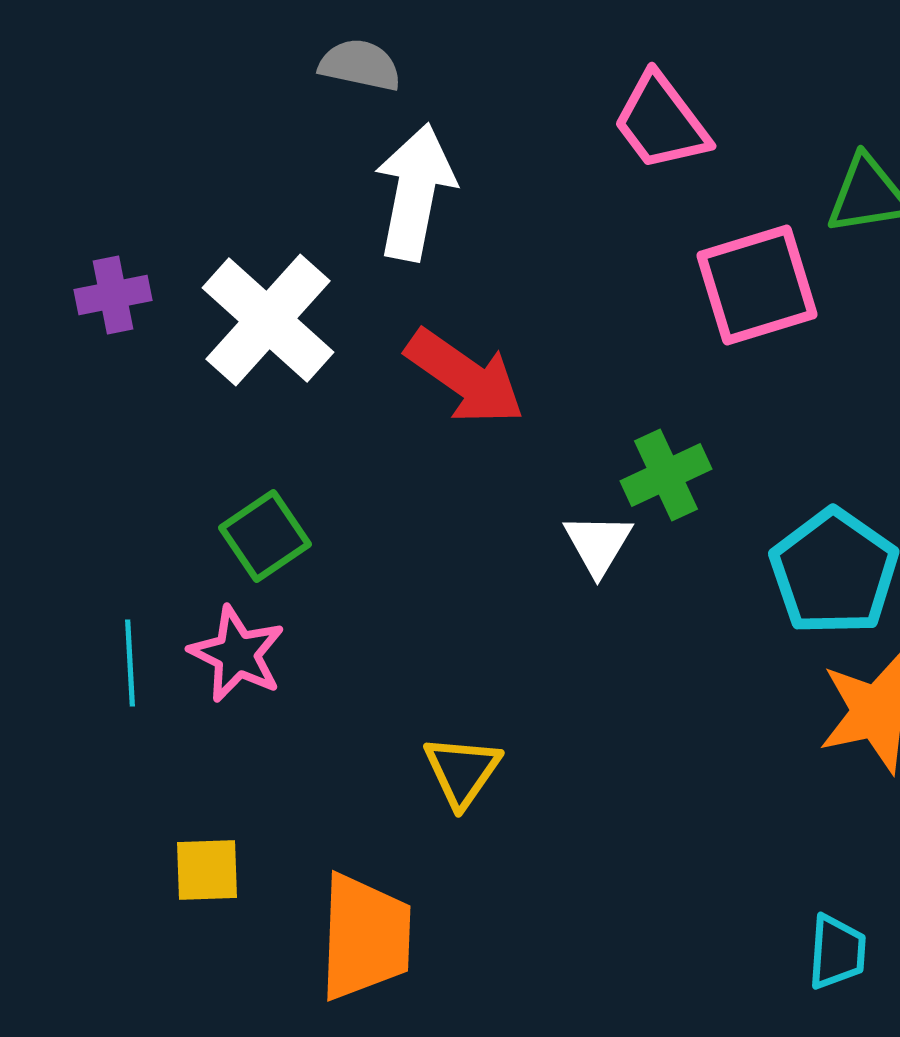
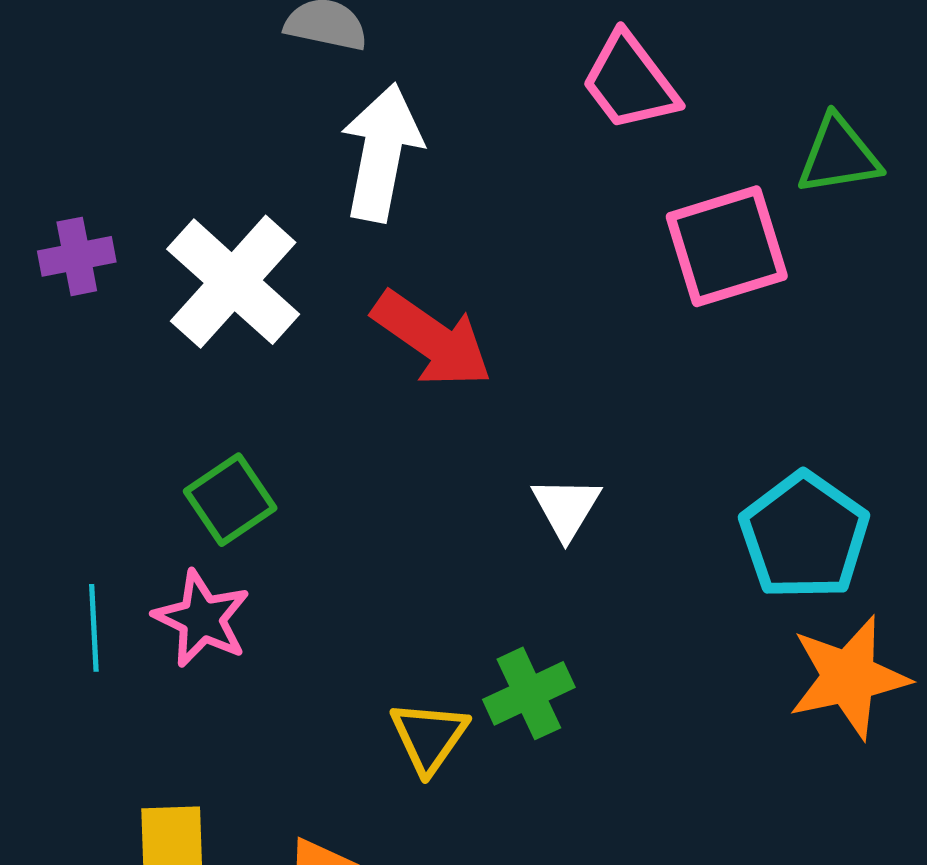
green cross: (666, 475) -> (529, 693), moved

